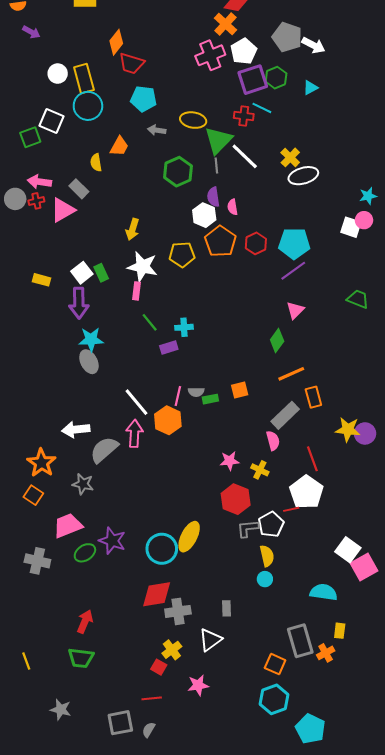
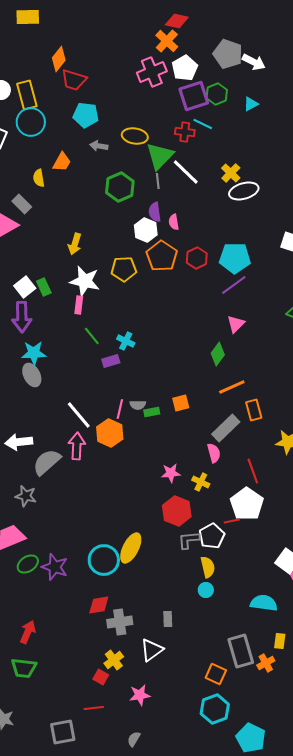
cyan cross: (184, 327) -> (126, 341), turned 30
purple star: (112, 541) -> (55, 567), moved
red diamond: (157, 594) -> (99, 605), size x0.7
gray semicircle: (149, 730) -> (134, 739), moved

